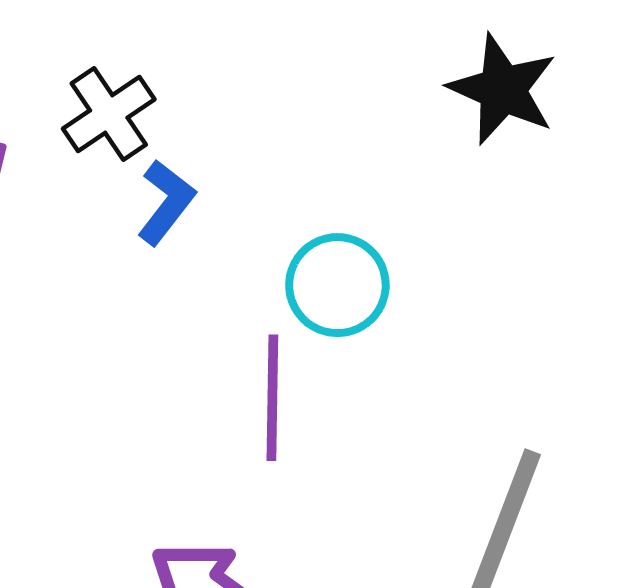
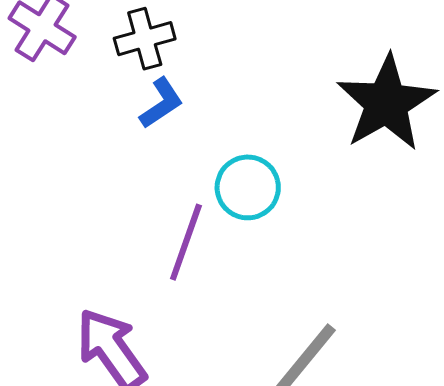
black star: (503, 89) -> (386, 103), size x1.4

